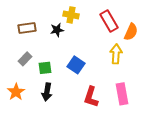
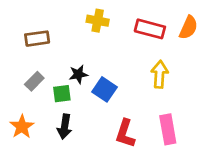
red rectangle: (109, 21) -> (150, 29), turned -45
black star: (57, 30) -> (78, 74), moved
orange semicircle: (131, 32) -> (188, 28), moved

